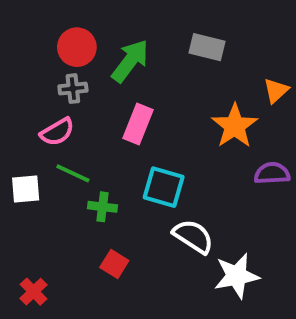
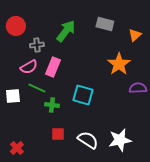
red circle: (77, 47) -> (16, 26), moved
orange triangle: (276, 91) -> (135, 35), moved
pink rectangle: (138, 124) -> (53, 67), moved
white semicircle: (193, 236) -> (88, 140), moved
red square: (114, 264) -> (58, 134), turned -32

